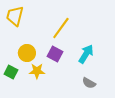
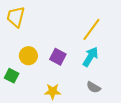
yellow line: (61, 28) -> (91, 29), moved
yellow star: (37, 71) -> (53, 91), moved

